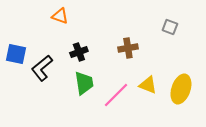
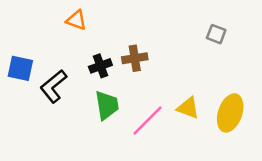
brown cross: (128, 48) -> (135, 58), moved

